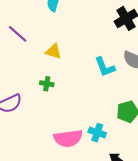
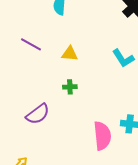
pink semicircle: (68, 138) -> (102, 136), turned -76

